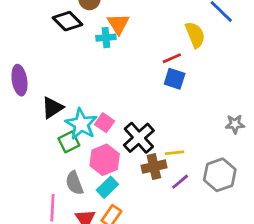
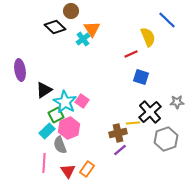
cyan cross: (106, 38) -> (83, 39), turned -32
blue square: (175, 79) -> (141, 77), moved
black cross: (139, 138) -> (150, 112), moved
pink hexagon: (105, 160) -> (69, 128), moved
purple line: (180, 182) -> (120, 150), moved
cyan rectangle: (107, 187) -> (47, 131), moved

